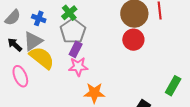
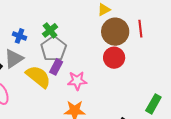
yellow semicircle: (42, 58) -> (38, 77), moved
pink star: (78, 67) -> (77, 81), moved

